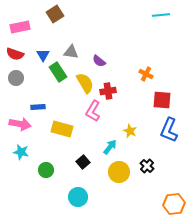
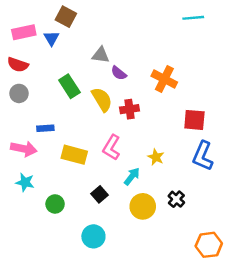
brown square: (55, 14) -> (66, 17), turned -30
gray triangle: (71, 52) -> (101, 55), moved
blue triangle: (43, 55) -> (51, 38), moved
orange cross: (146, 74) -> (164, 79), moved, size x1.5
pink L-shape: (93, 111) -> (111, 148), moved

